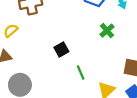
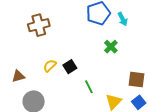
yellow semicircle: (11, 31) -> (50, 66), moved

